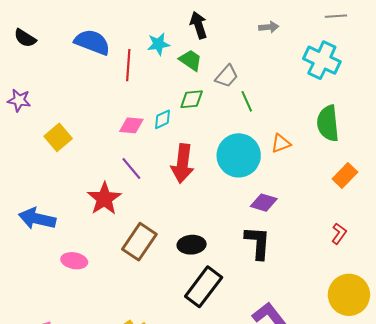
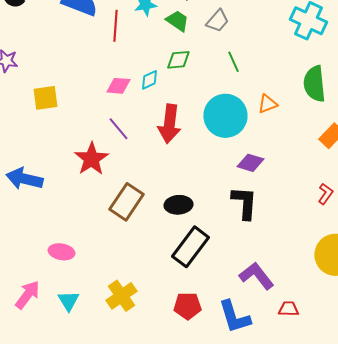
gray trapezoid: (227, 76) -> (217, 21), moved
yellow square: (58, 137) -> (45, 98), turned 32
pink ellipse: (74, 261) -> (61, 252), moved

